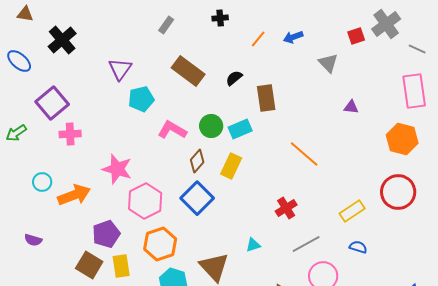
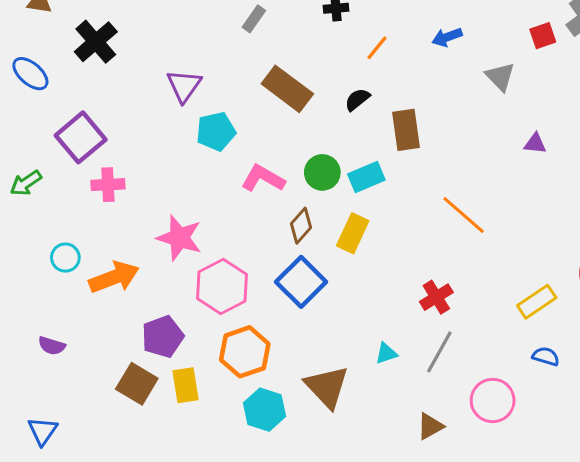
orange line: (258, 39) -> (377, 48), moved
gray line: (306, 244) -> (439, 352), moved, turned -32

